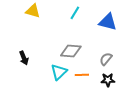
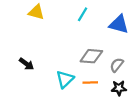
gray diamond: (71, 51) -> (91, 56), moved
black arrow: (24, 58) -> (26, 64), turned -32

